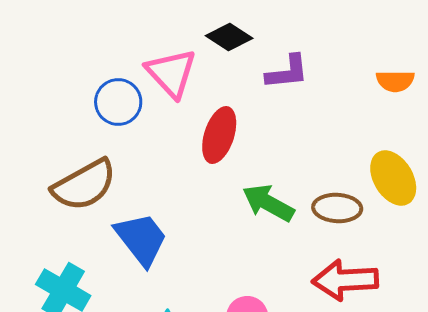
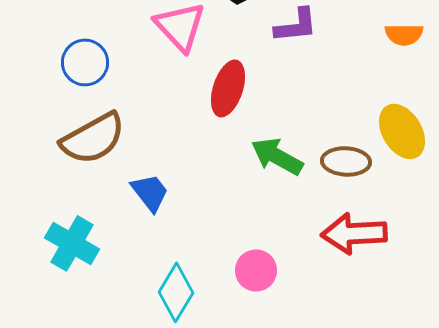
blue circle: (118, 102) -> (85, 62), moved
blue trapezoid: (141, 239) -> (150, 192), size x0.7

